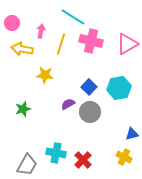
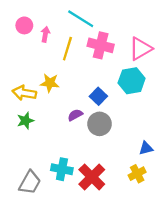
pink circle: (12, 23) -> (24, 25), moved
yellow arrow: (22, 49) -> (24, 93), moved
cyan hexagon: (119, 88) -> (132, 81), moved
yellow cross: (124, 157) -> (137, 174), turned 35
red cross: (83, 160) -> (92, 177), size x1.4

